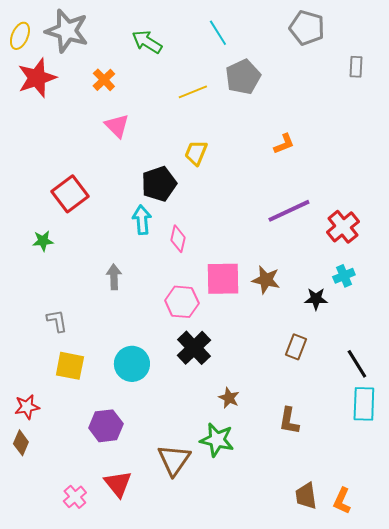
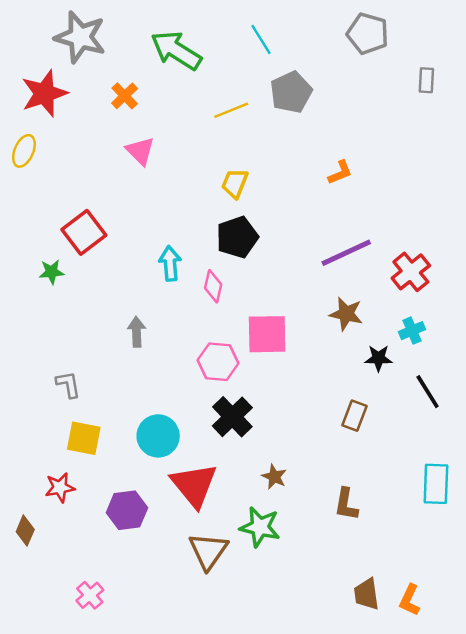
yellow ellipse: (20, 36) -> (24, 151), moved
green arrow: (147, 42) -> (176, 50), size x1.4
black pentagon: (159, 184) -> (237, 237), moved
green star: (43, 241) -> (52, 272), moved
brown star: (266, 280) -> (346, 314), moved
black line: (357, 364) -> (428, 392), moved
red star: (27, 407) -> (60, 487), moved
red triangle: (118, 484) -> (194, 485), moved, size x1.4

